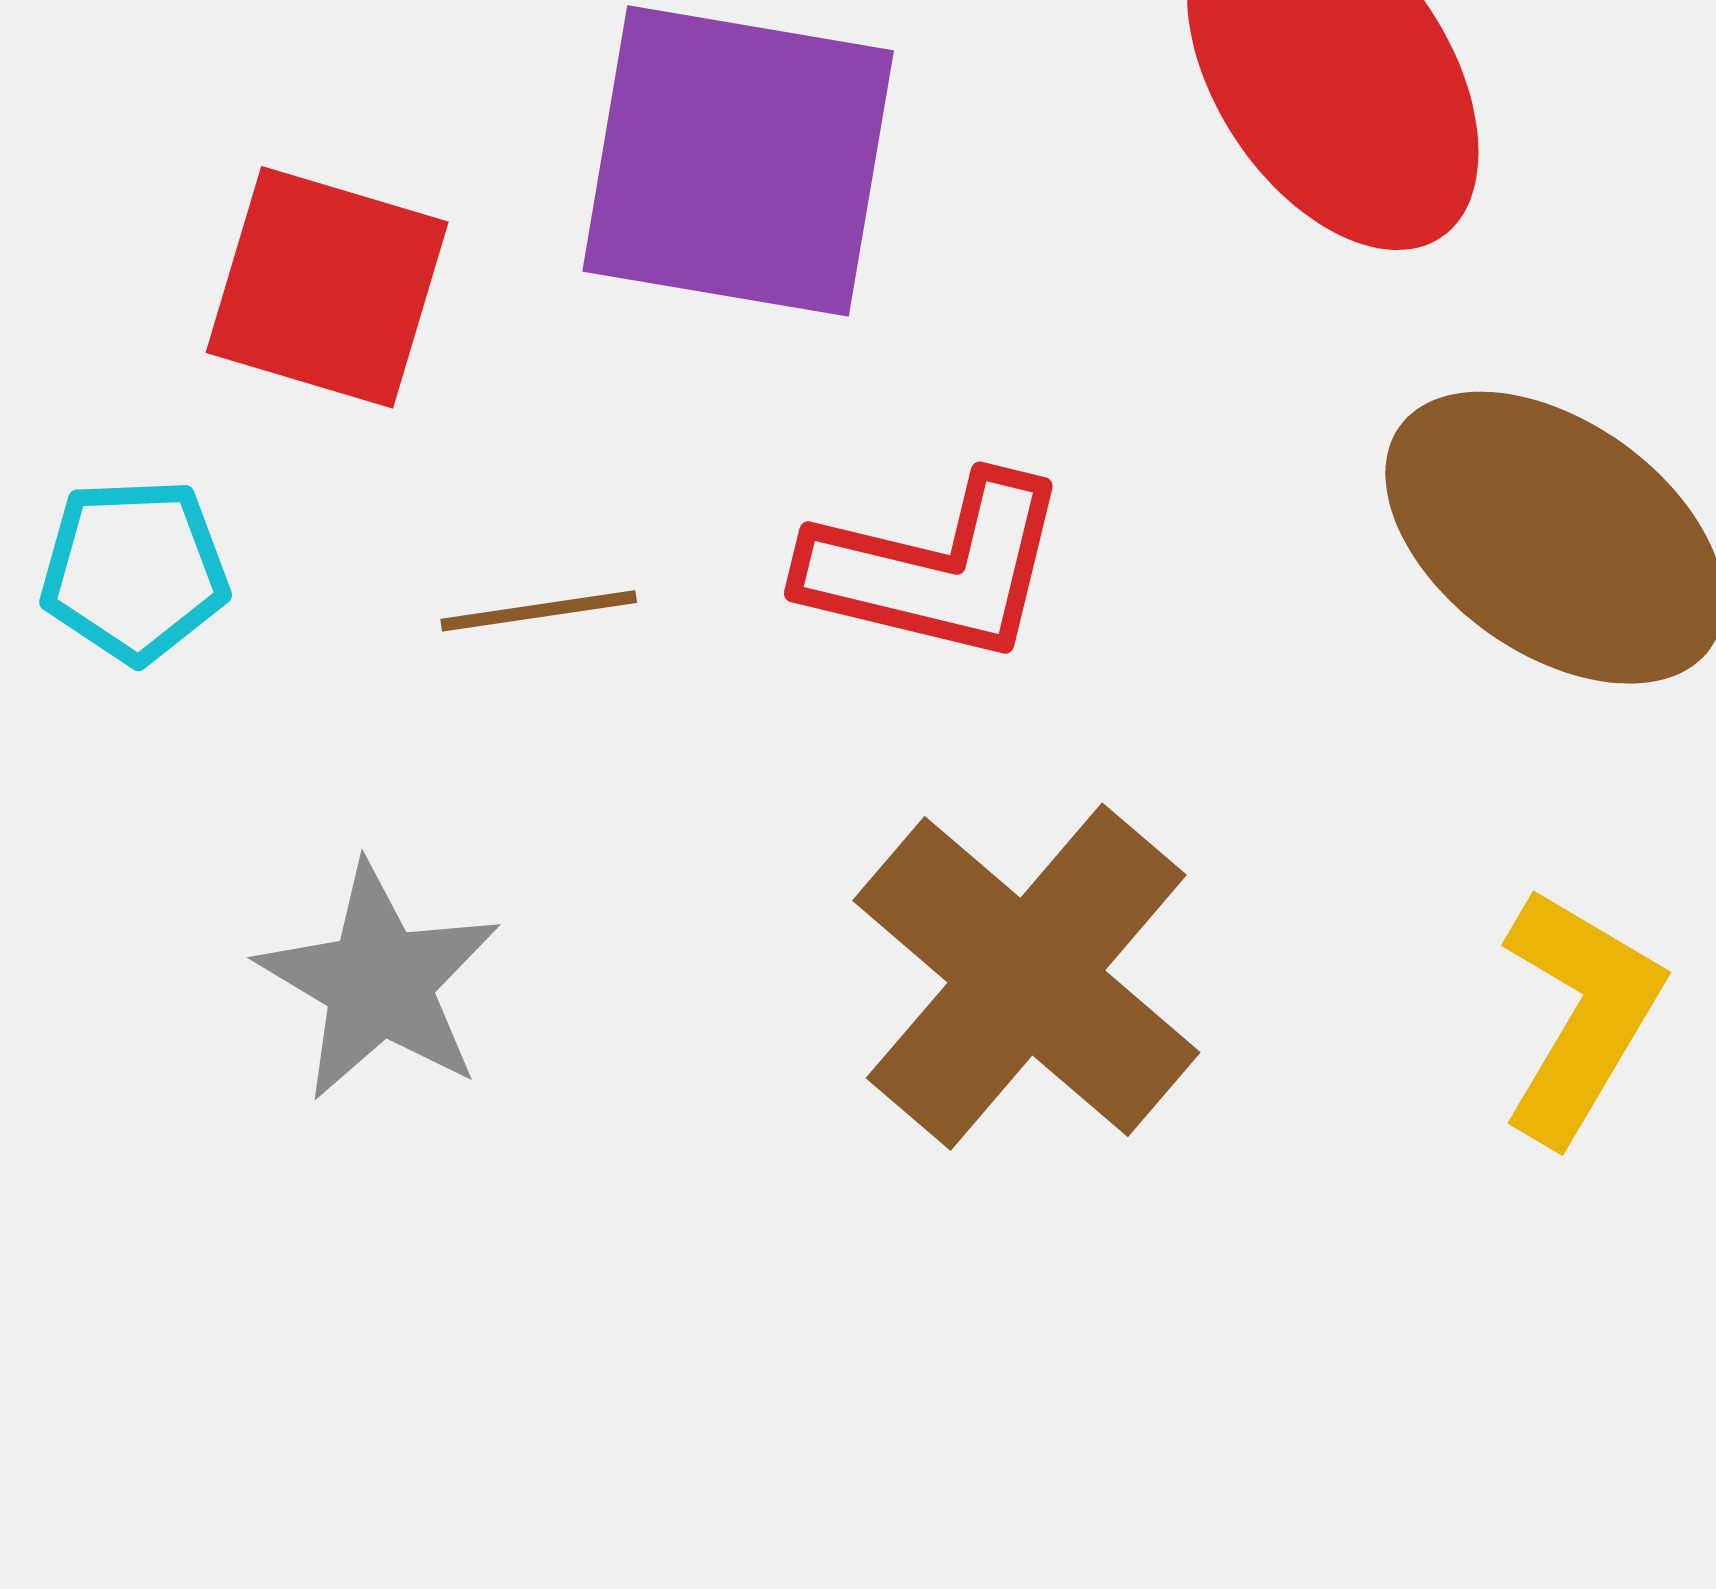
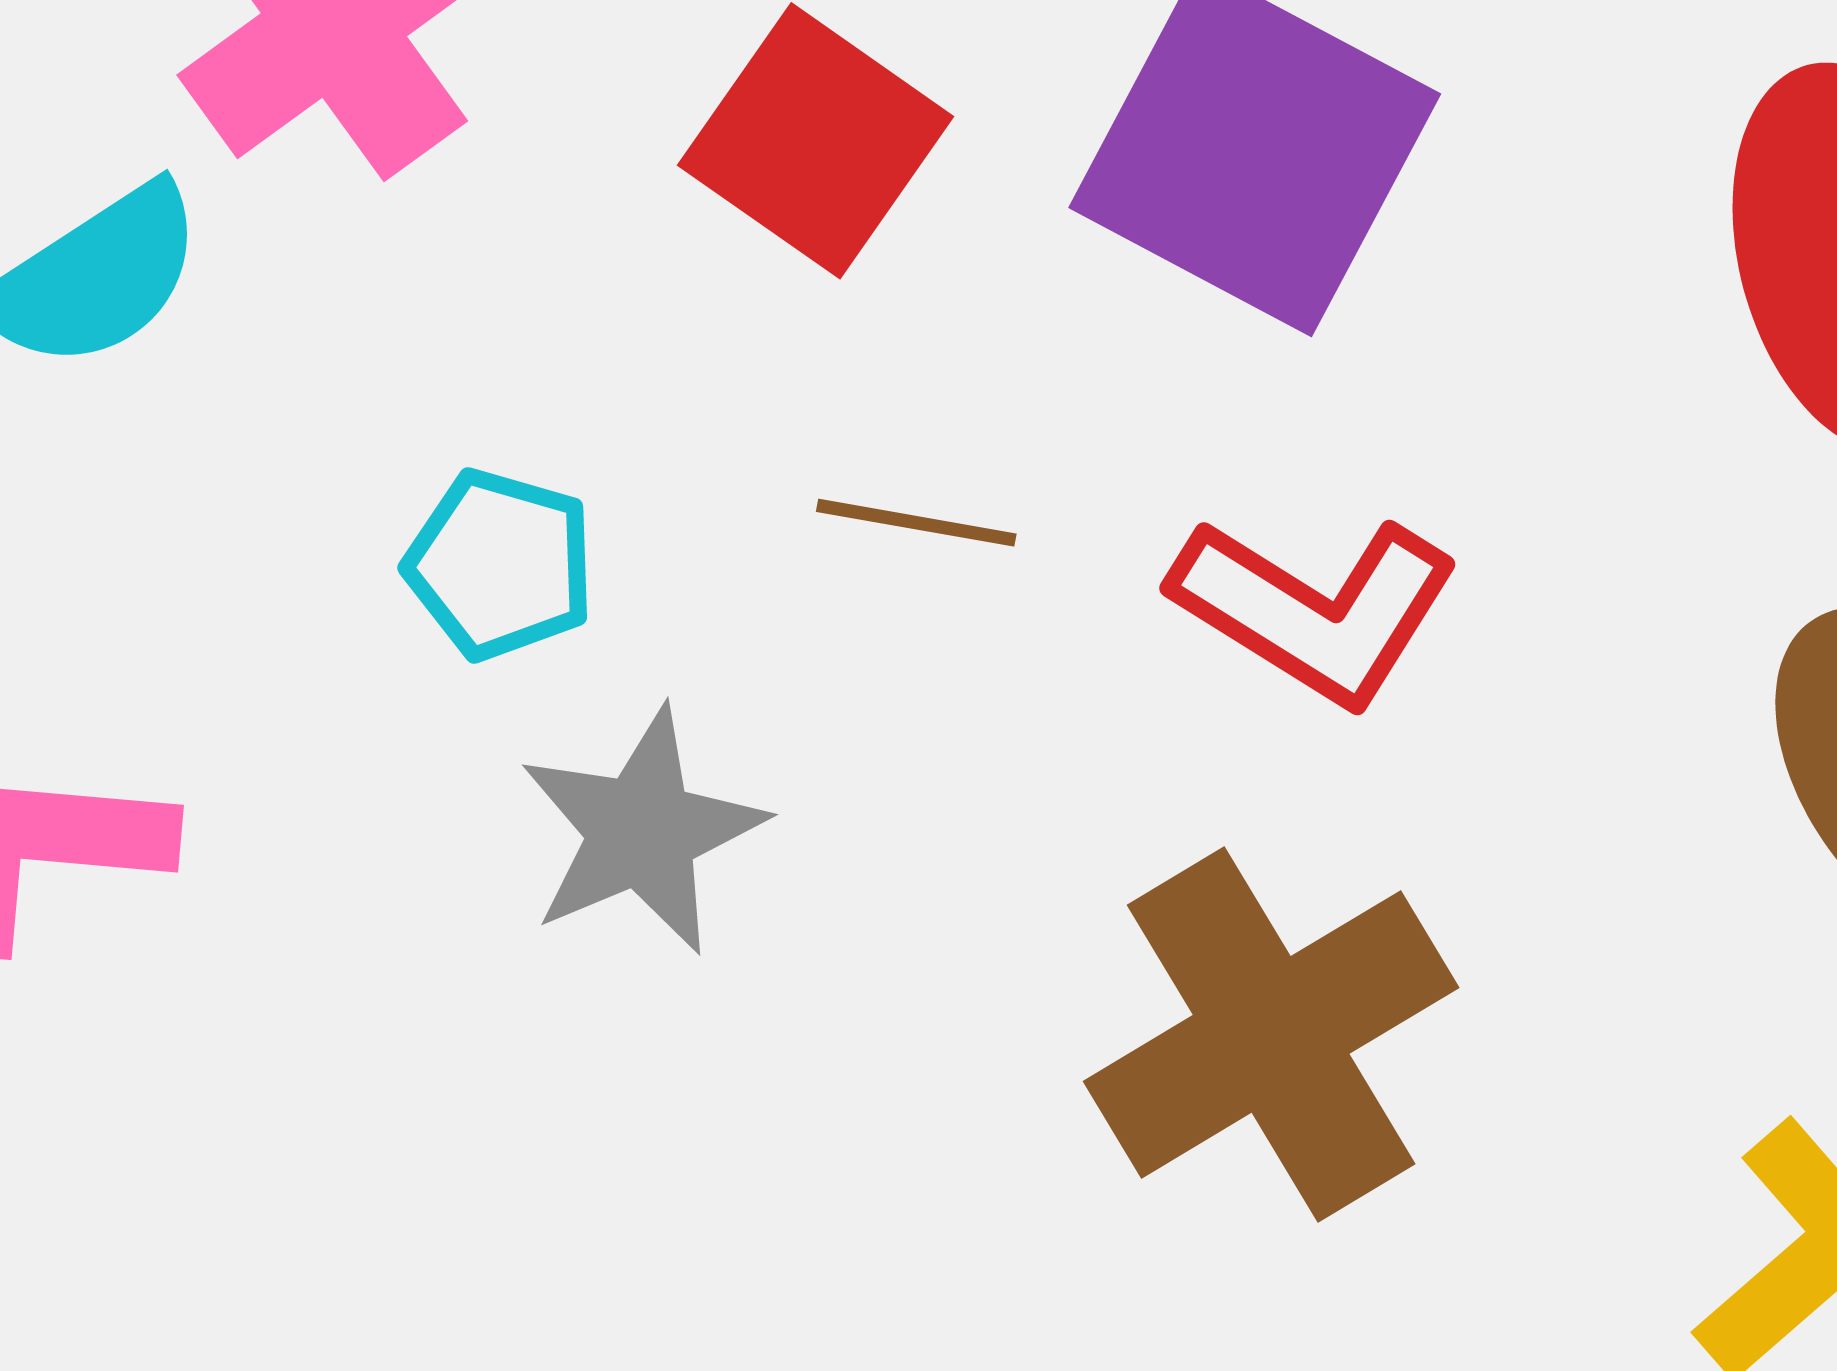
cyan pentagon: (134, 570) -> (500, 564), moved

